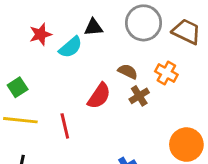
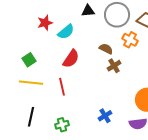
black triangle: (93, 27) -> (88, 11), moved
orange cross: (166, 73) -> (130, 40), moved
red semicircle: (99, 96) -> (71, 59), moved

